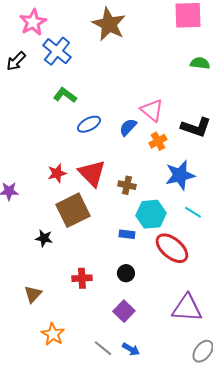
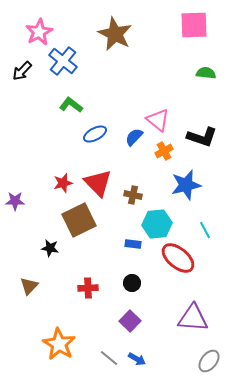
cyan line: (193, 212) -> (205, 230), moved, turned 30
brown triangle: (33, 294) -> (29, 286), moved
orange star: (53, 334) -> (59, 344), size x1.4

